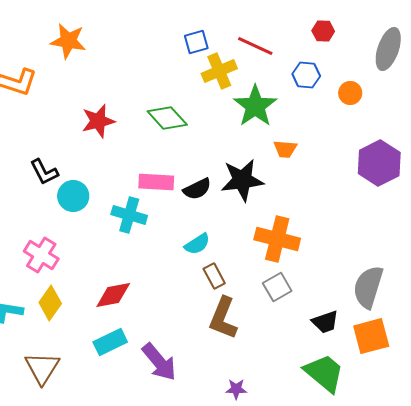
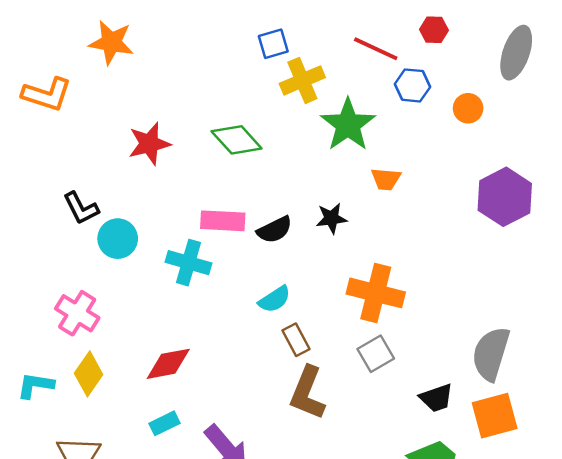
red line: (255, 46) -> (376, 49), moved
black star: (242, 180) -> (331, 218), size x0.6
cyan rectangle: (110, 342) -> (164, 423), size x0.7

